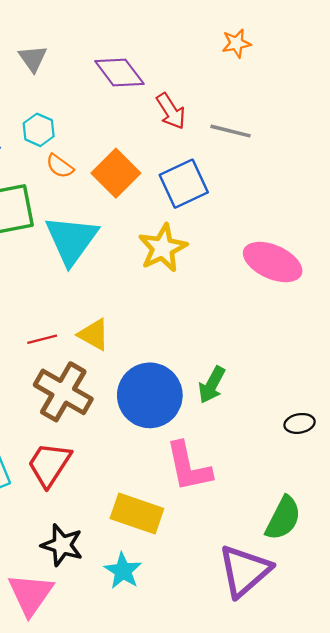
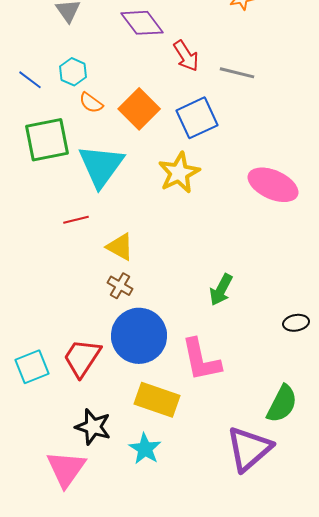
red line: (42, 339) -> (76, 220), moved
brown cross: (63, 392) -> (120, 286), moved, size x0.5
blue circle: (150, 395) -> (139, 336), moved

